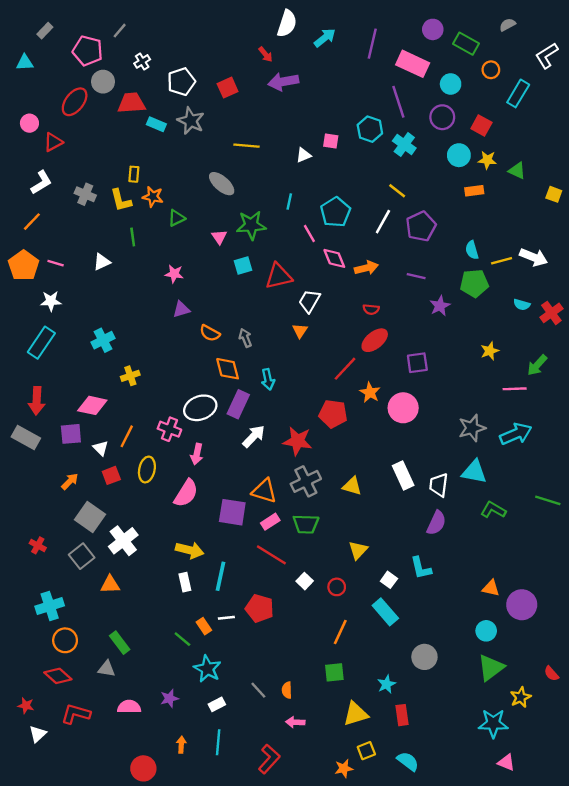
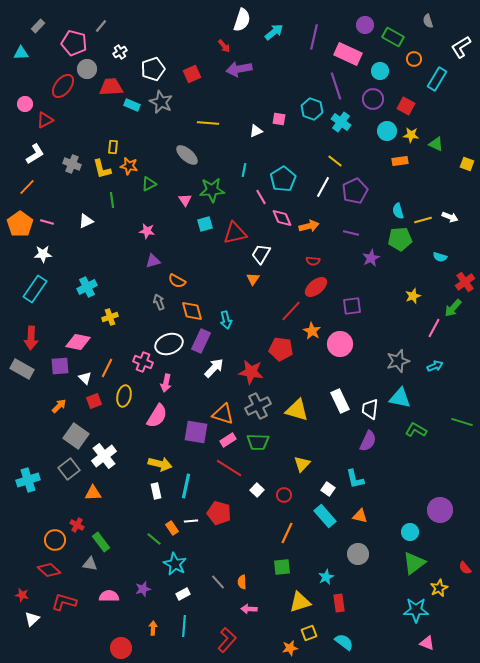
gray semicircle: (508, 25) -> (428, 21), turned -80
white arrow: (534, 257) -> (450, 217), size x0.7
red cross: (551, 313) -> (465, 282), moved
gray arrow: (245, 338) -> (159, 302), moved
pink line: (515, 389) -> (434, 328), turned -60
cyan arrow: (516, 434) -> (435, 366), size x0.6
yellow triangle: (352, 486) -> (297, 410), size x1.4
red cross: (38, 545) -> (77, 525), moved
orange triangle: (491, 588) -> (360, 516), moved
cyan cross: (50, 606) -> (28, 480), moved

